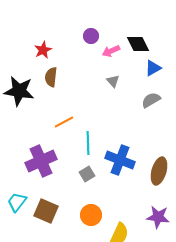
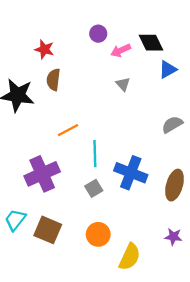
red star: (43, 50) -> (44, 49), turned -30
gray semicircle: (151, 100) -> (172, 124), moved
purple star: (158, 217) -> (173, 237), size x0.7

